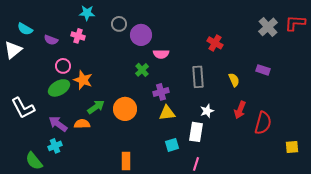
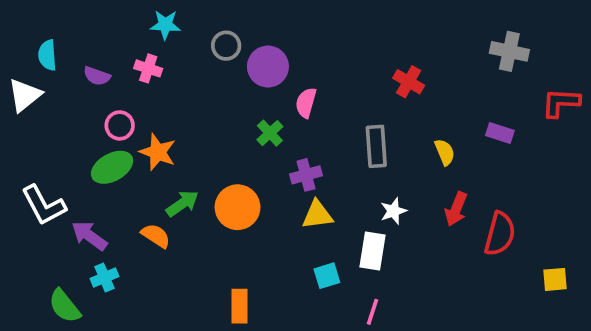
red L-shape: (295, 23) -> (561, 103), moved
gray cross: (268, 27) -> (509, 51), turned -36
cyan semicircle: (25, 29) -> (47, 55), turned 56
pink semicircle: (161, 54) -> (306, 103), turned 105
purple arrow: (58, 124) -> (89, 236), moved
orange semicircle: (82, 124) -> (156, 236), turned 35

